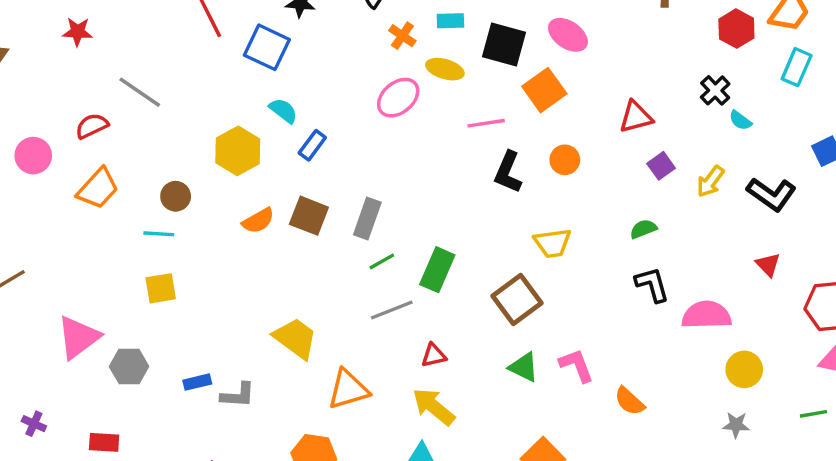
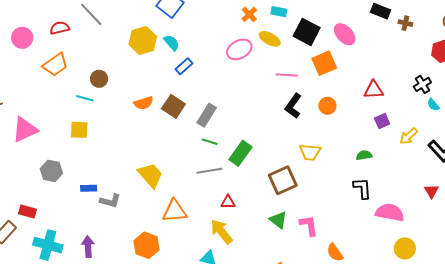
yellow hexagon: (238, 151) -> (143, 40), moved
green line: (382, 261) -> (210, 142), turned 35
pink triangle: (78, 337) -> (25, 130), moved

